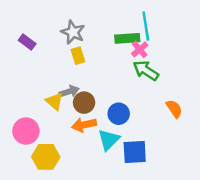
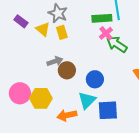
pink cross: (140, 49) -> (106, 33), moved
yellow triangle: (54, 101) -> (43, 29), moved
orange arrow: (84, 125) -> (67, 115), moved
yellow hexagon: (46, 157) -> (41, 98), moved

